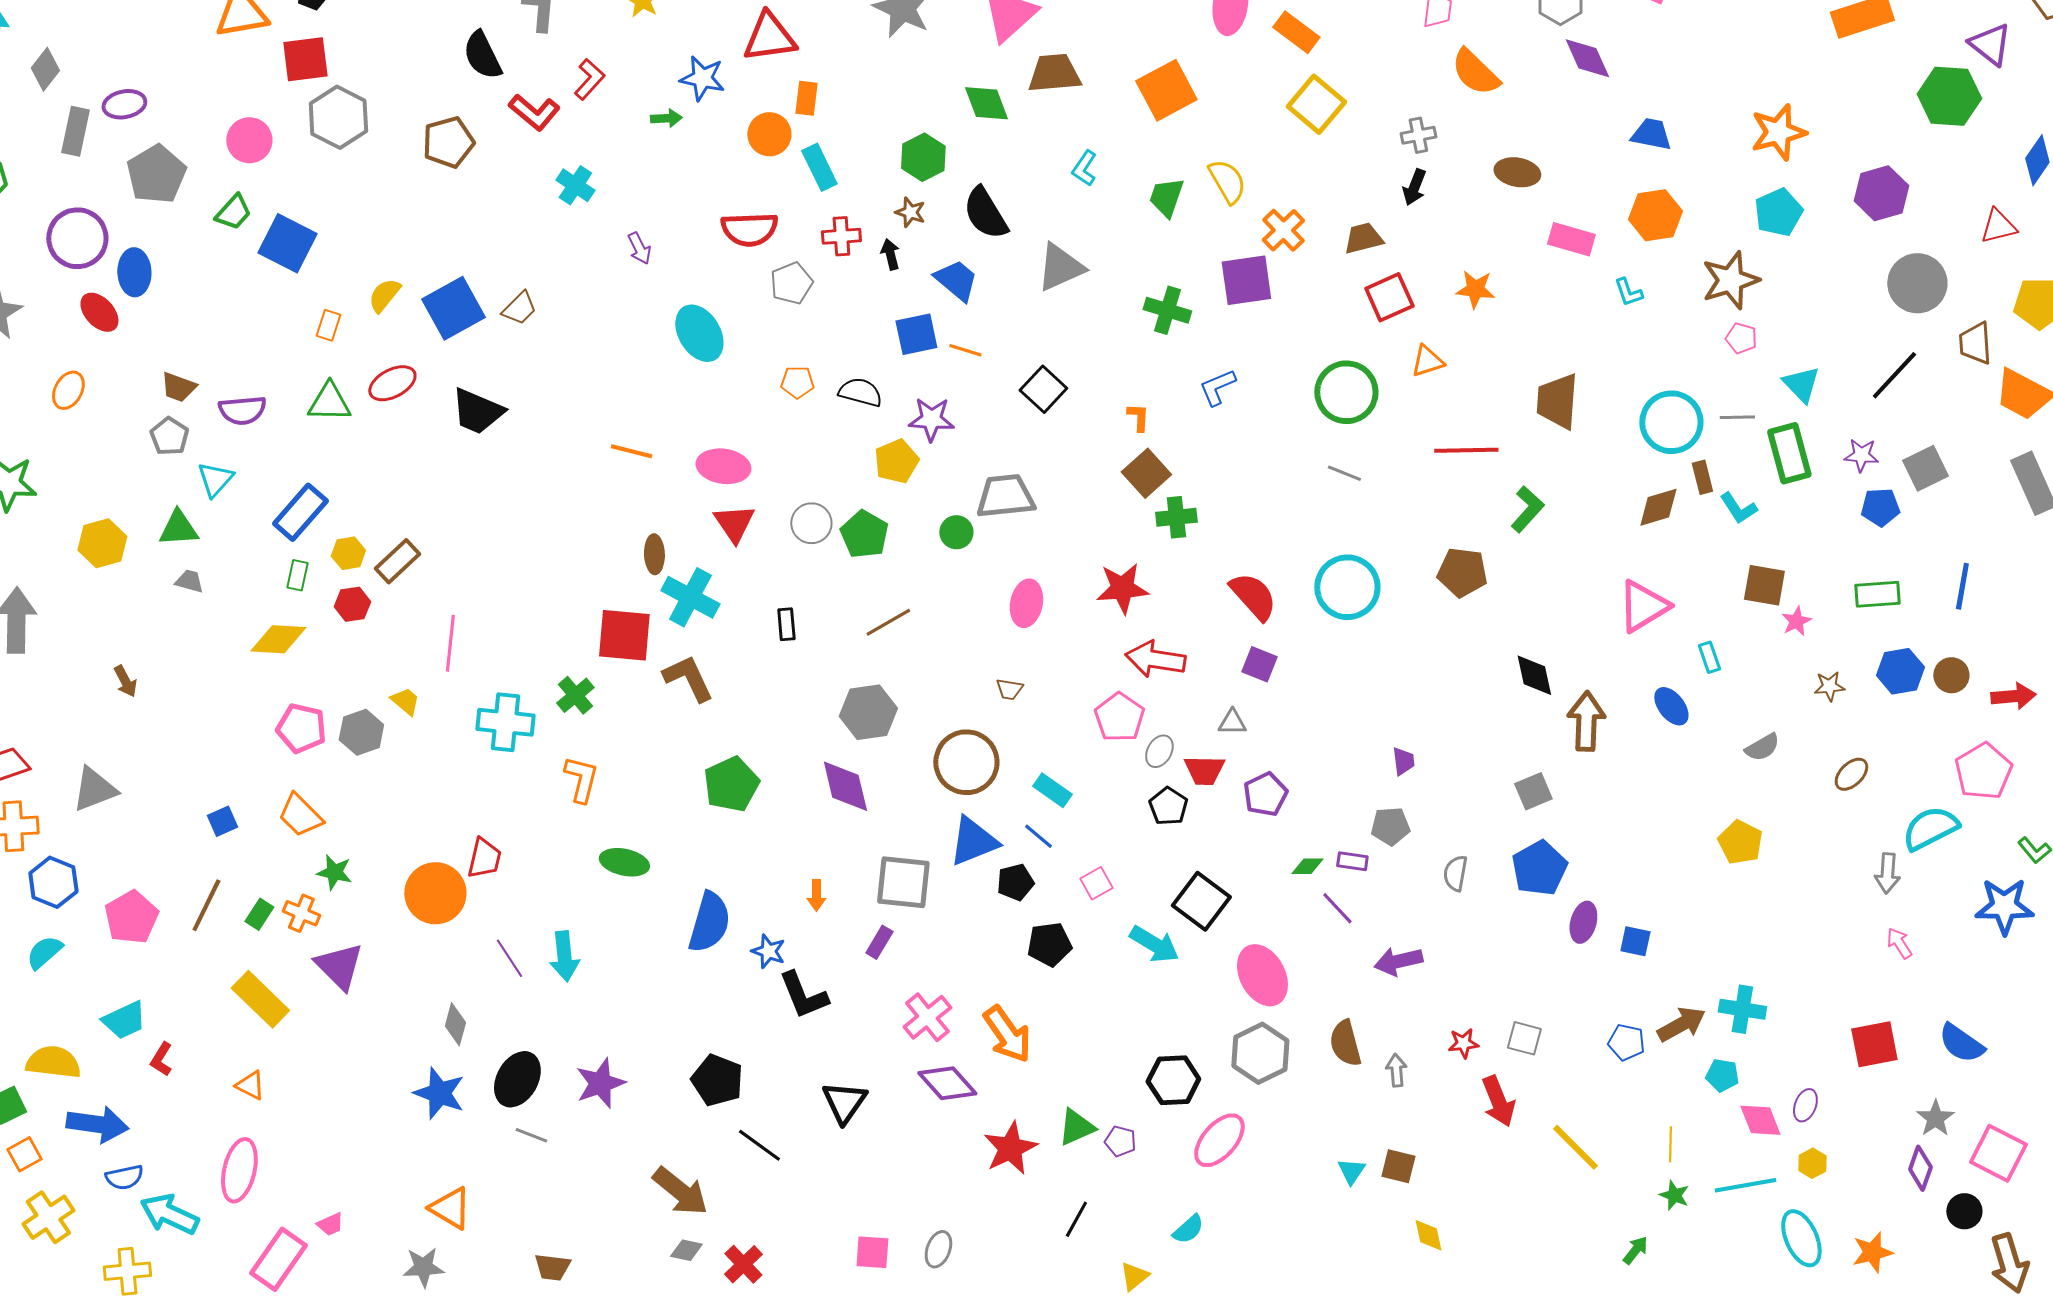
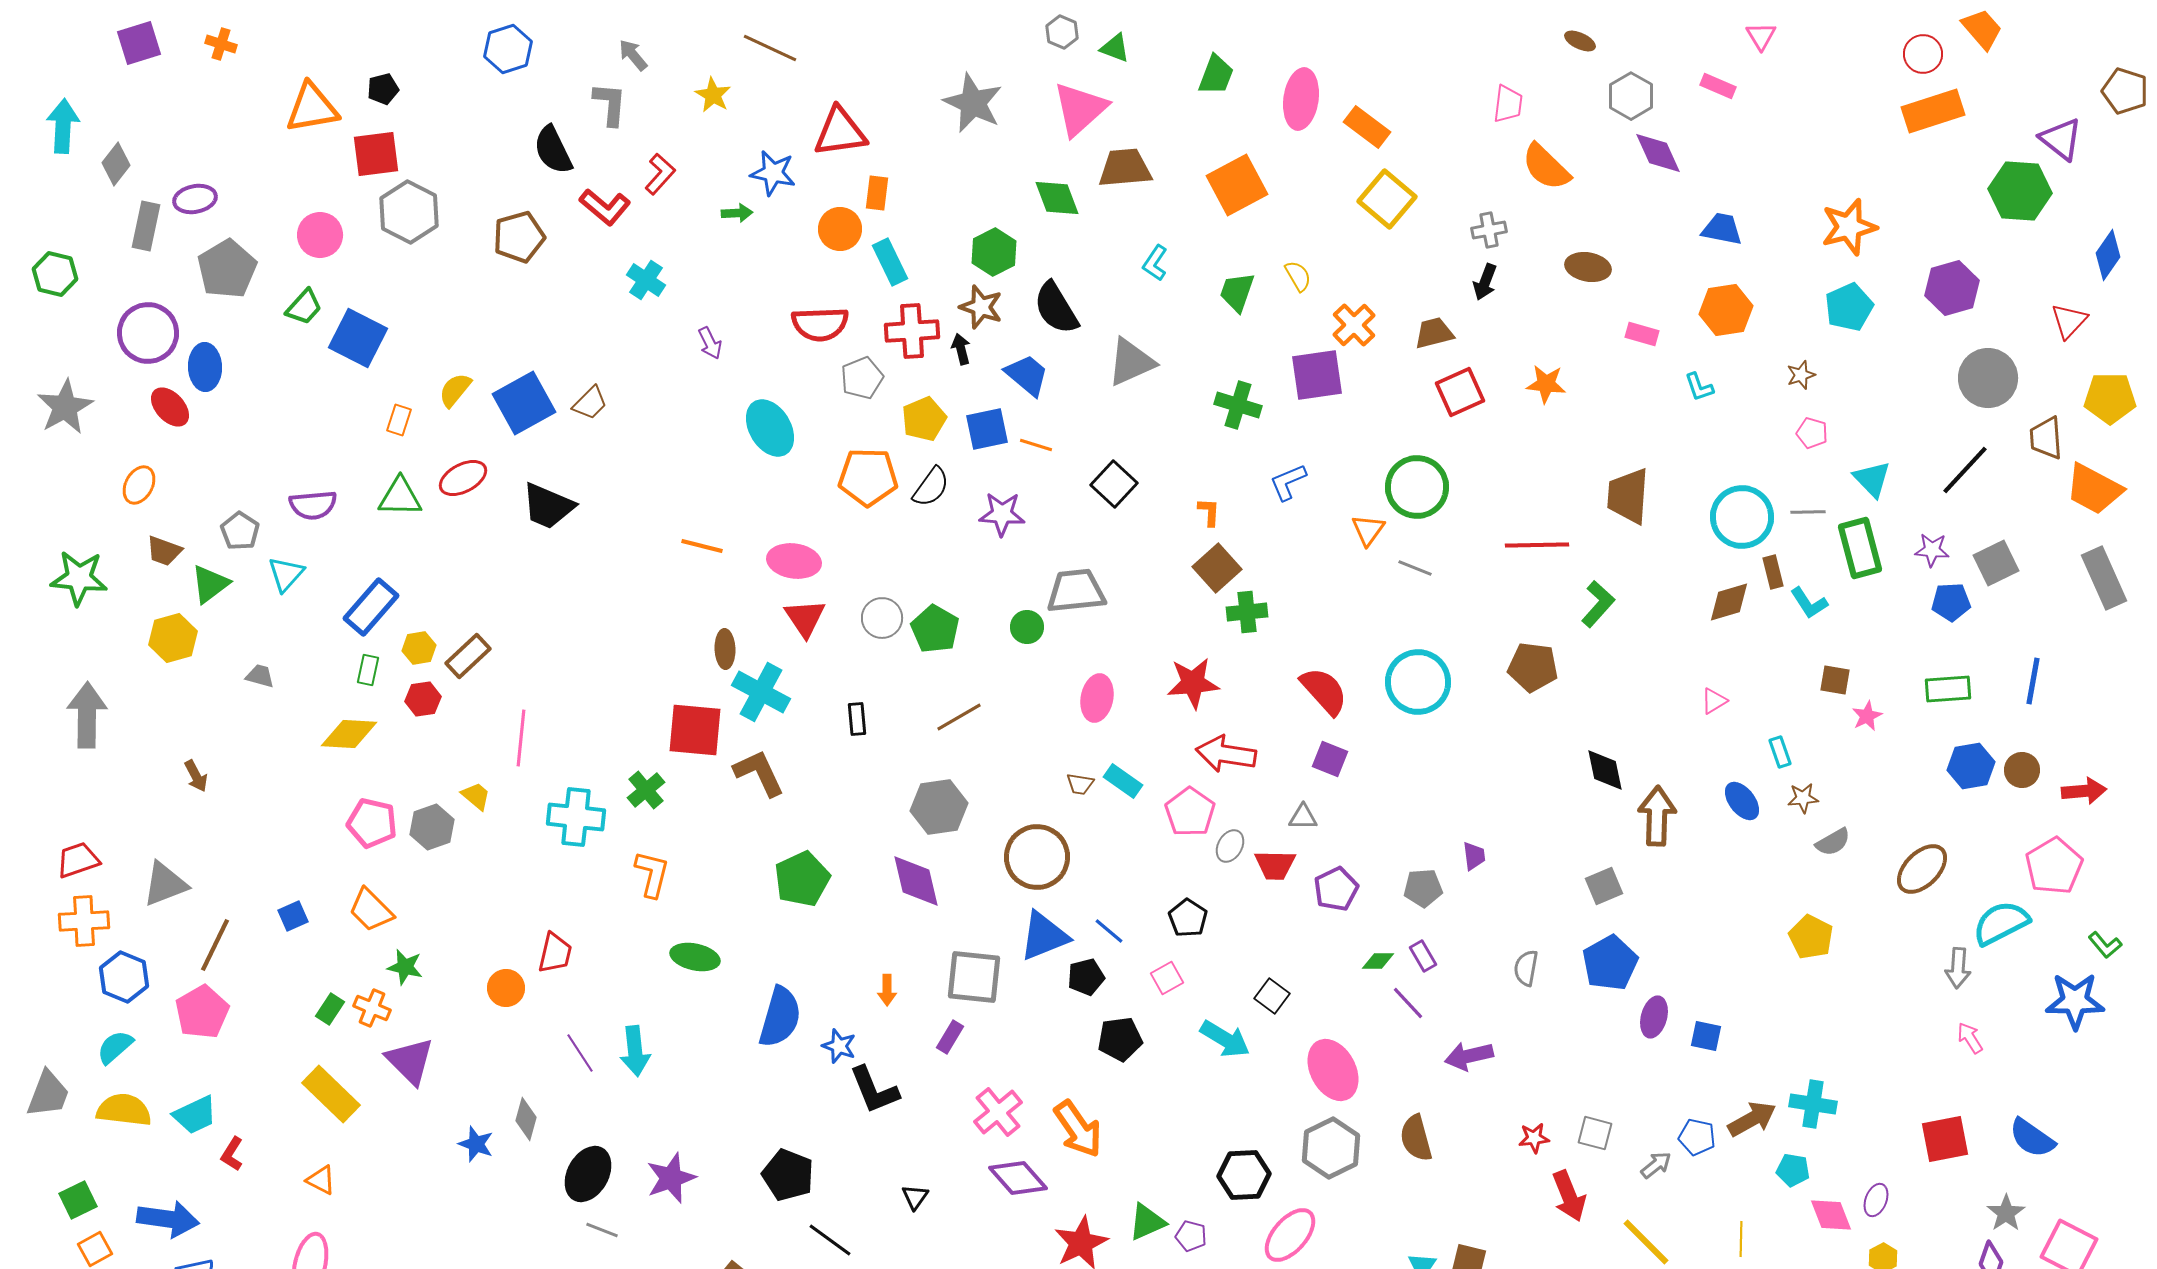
yellow semicircle: (1227, 181) -> (1298, 276), size x0.7
brown star: (910, 212) -> (981, 307), size x1.4
red triangle: (1998, 226) -> (2069, 321), turned -33
red cross: (841, 236) -> (912, 331), size x1.4
pink rectangle: (1571, 239) -> (1642, 334), size x0.7
brown star: (1730, 280) -> (1801, 375), size x0.5
orange triangle: (1427, 361) -> (1368, 530), moved, turned -36
orange pentagon: (797, 382) -> (868, 477), size x1.8
brown trapezoid: (178, 387) -> (164, 551), moved
black semicircle: (860, 392) -> (931, 487), turned 111
yellow pentagon: (896, 461) -> (924, 419), moved
green triangle: (178, 528) -> (210, 584), moved, turned -33
brown square: (1764, 585) -> (1835, 680), size x0.7
pink triangle: (1643, 606) -> (1714, 701), size x0.5
brown star: (1829, 686) -> (1803, 798), moved
brown ellipse: (1851, 774) -> (1922, 869), size x1.5
cyan rectangle: (1052, 790) -> (1123, 781), moved
black pentagon: (1168, 806) -> (1188, 918), moved
gray pentagon: (1390, 826) -> (1423, 888), moved
purple rectangle: (1352, 861) -> (1423, 956), turned 52
orange circle: (435, 893) -> (506, 988), size x0.6
black square: (1201, 901) -> (1272, 996), size x0.6
brown line: (206, 905) -> (215, 945), moved
yellow semicircle: (53, 1062) -> (124, 1110), moved
gray arrow: (1396, 1070) -> (1656, 1165), moved, turned 56
blue star: (439, 1093) -> (476, 1144), moved, size x0.7
black triangle: (844, 1102) -> (915, 1197), size x0.6

